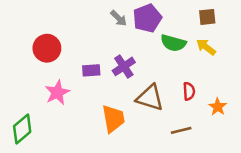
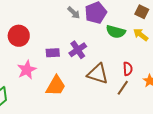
brown square: (207, 17) -> (142, 12), turned 32
orange trapezoid: (113, 119) -> (56, 86), moved, turned 40
brown line: (181, 130) -> (123, 88), moved, turned -42

